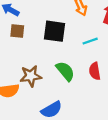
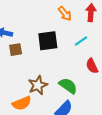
green semicircle: (65, 71) -> (68, 86), moved

